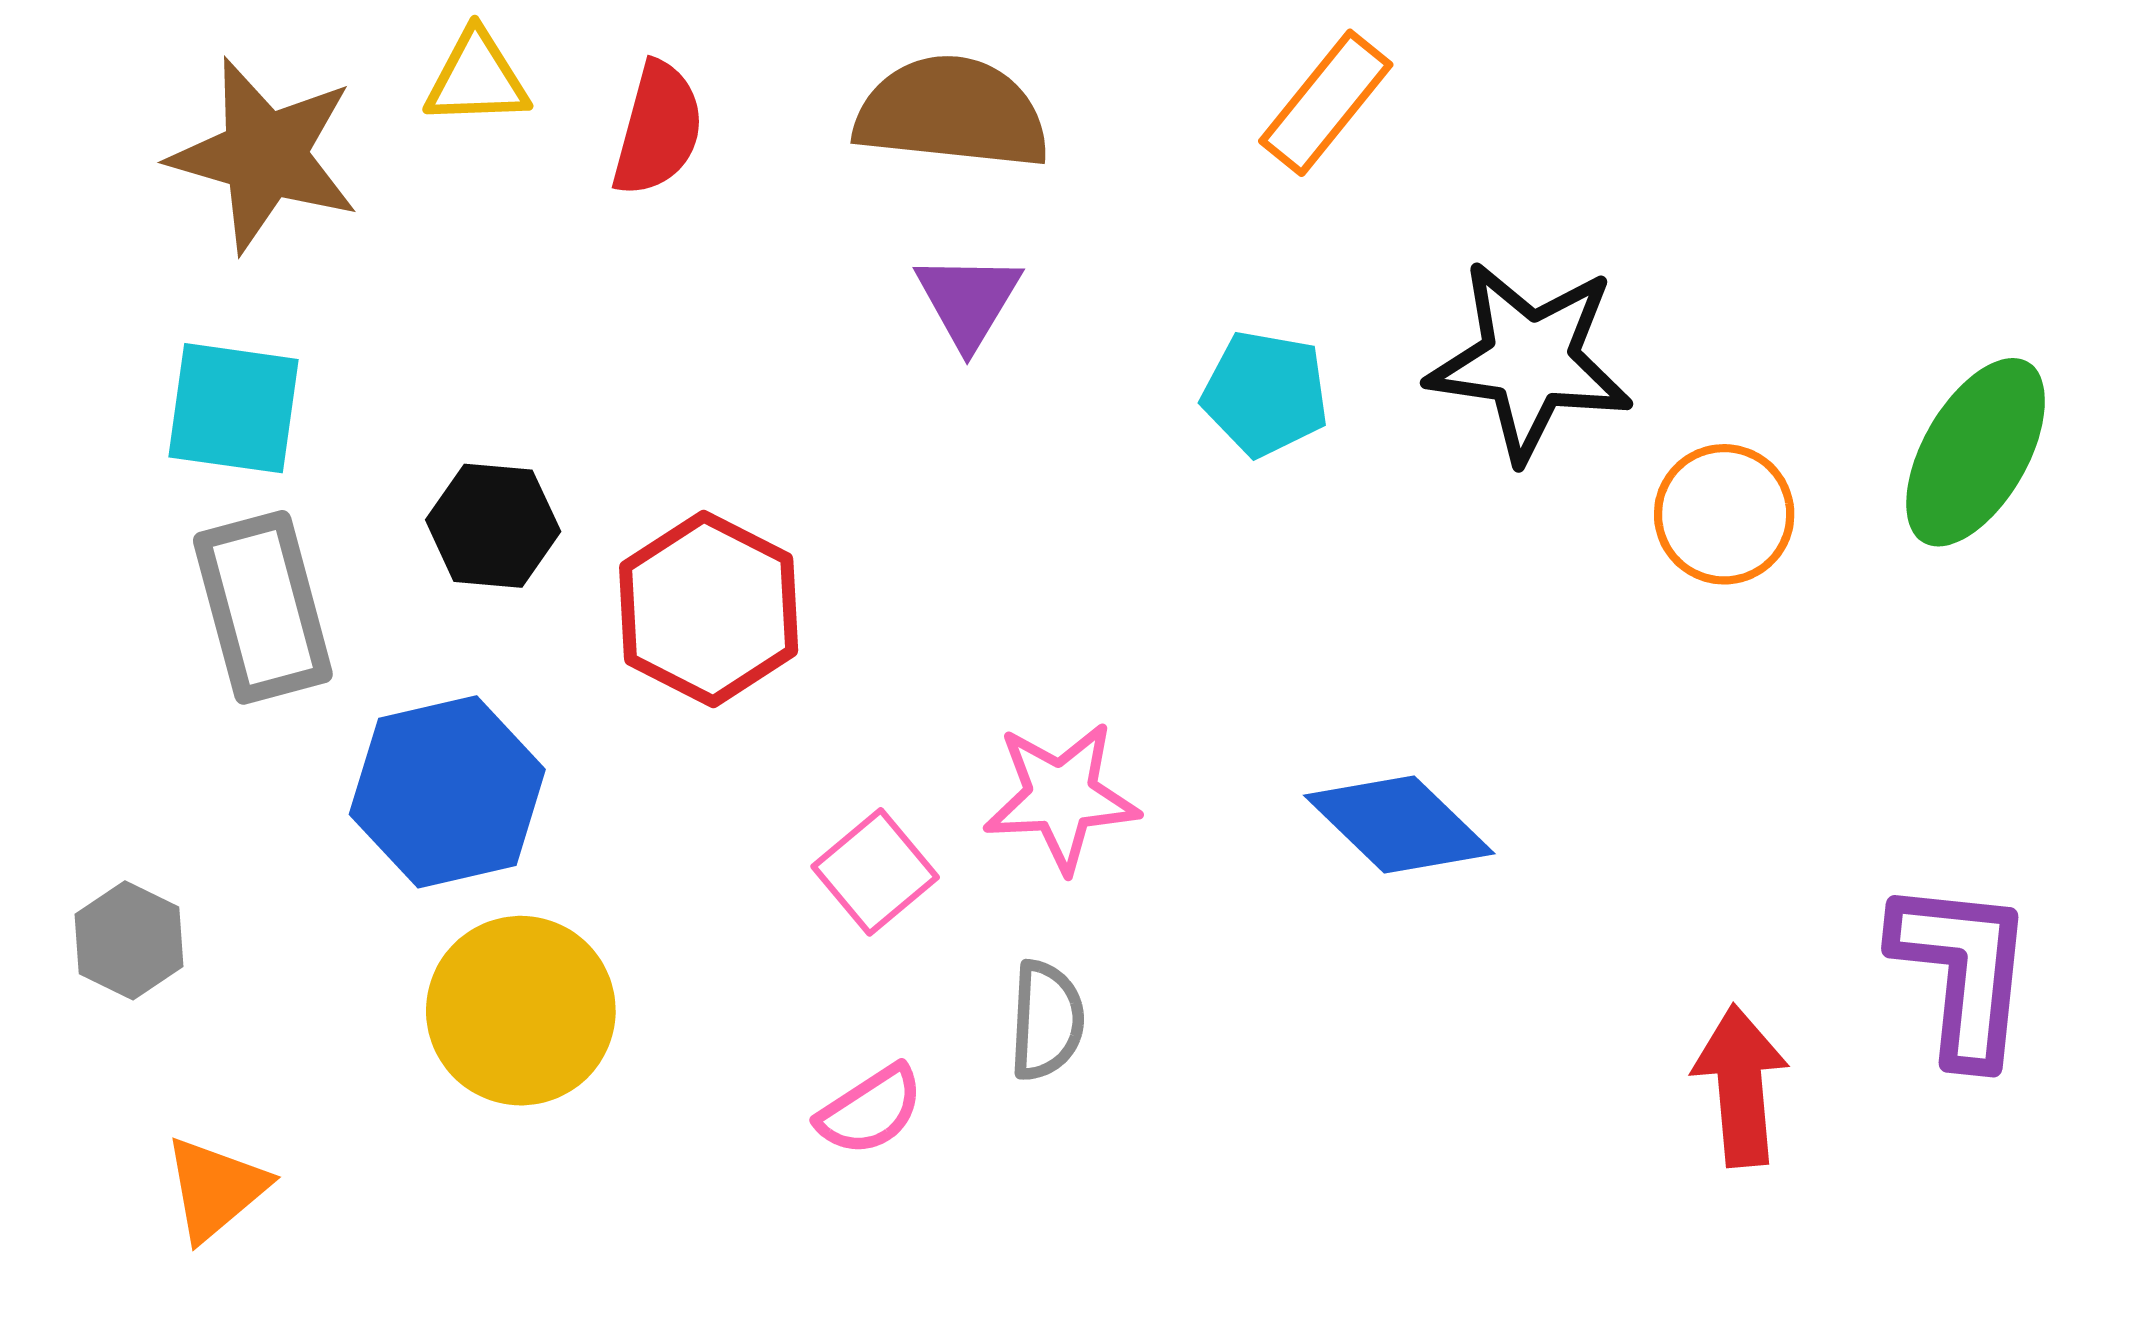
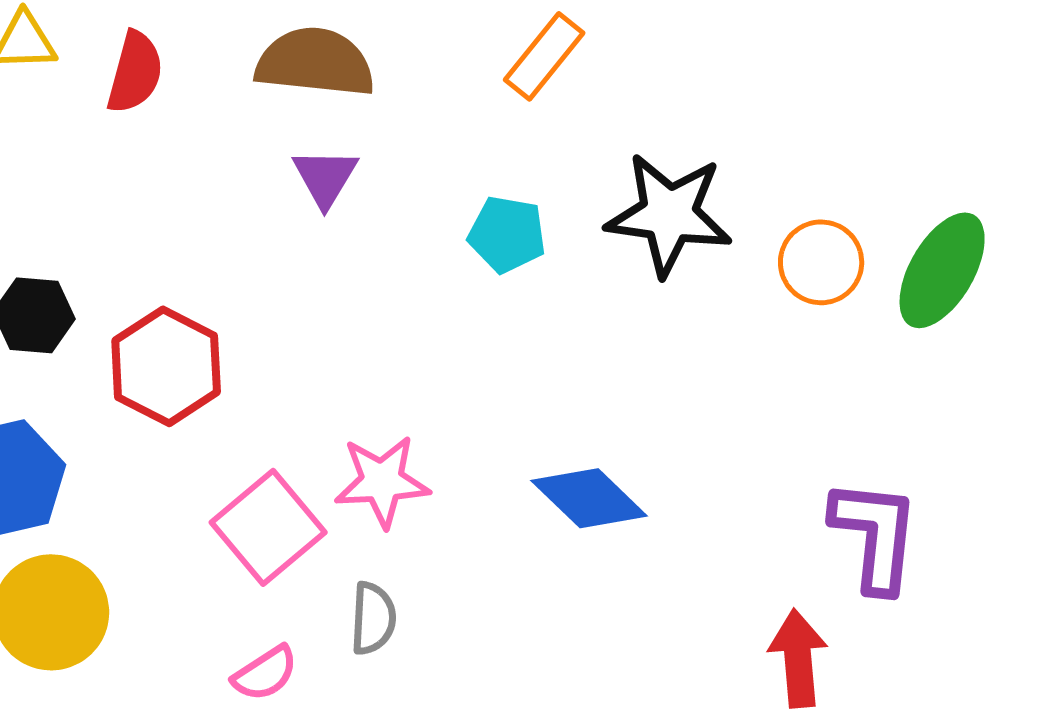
orange circle: (1724, 514) -> (821, 262), moved
pink square: (875, 872) -> (268, 527), size x1.5
purple L-shape: (1963, 971) -> (875, 535), moved

